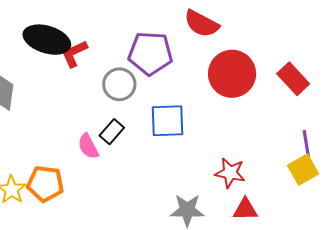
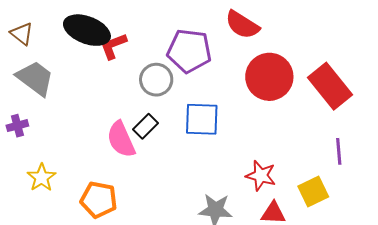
red rectangle: (293, 79) -> (330, 86), size x1.4
pink semicircle: (88, 146) -> (121, 139), size x1.4
yellow square: (303, 170) -> (313, 191), moved
orange pentagon: (45, 184) -> (99, 200), moved

